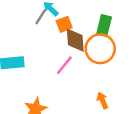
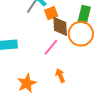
orange arrow: (102, 100) -> (60, 76), moved

